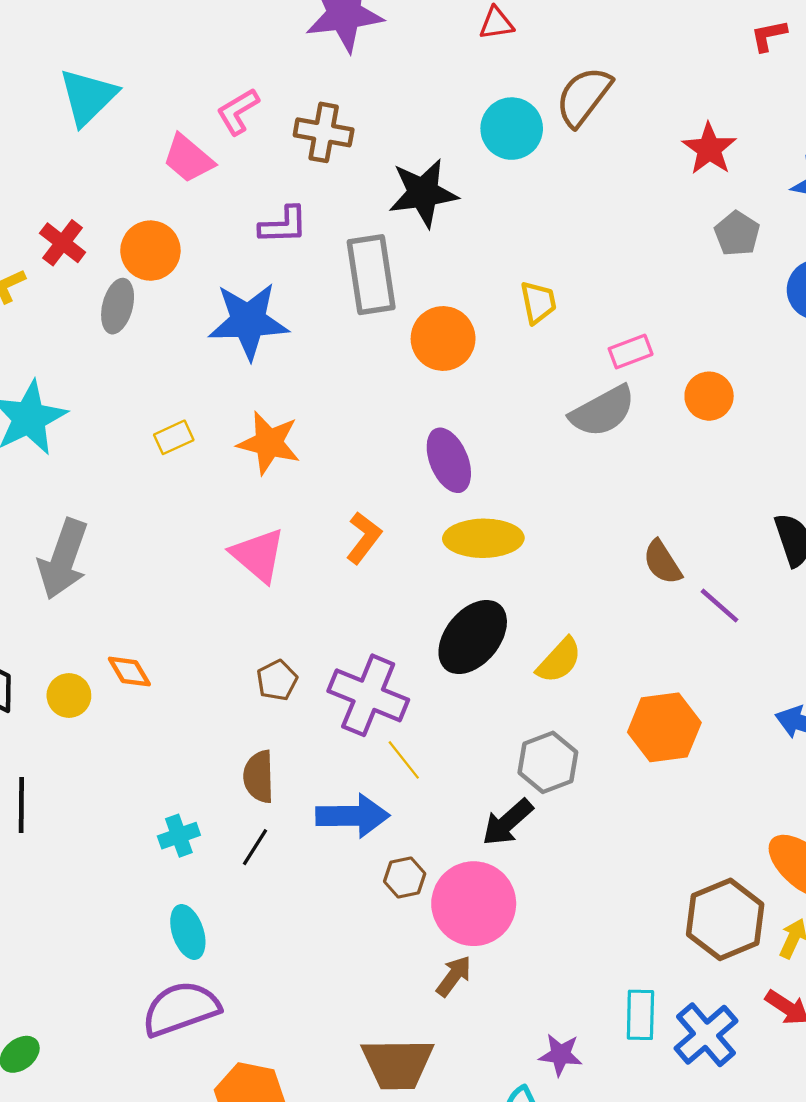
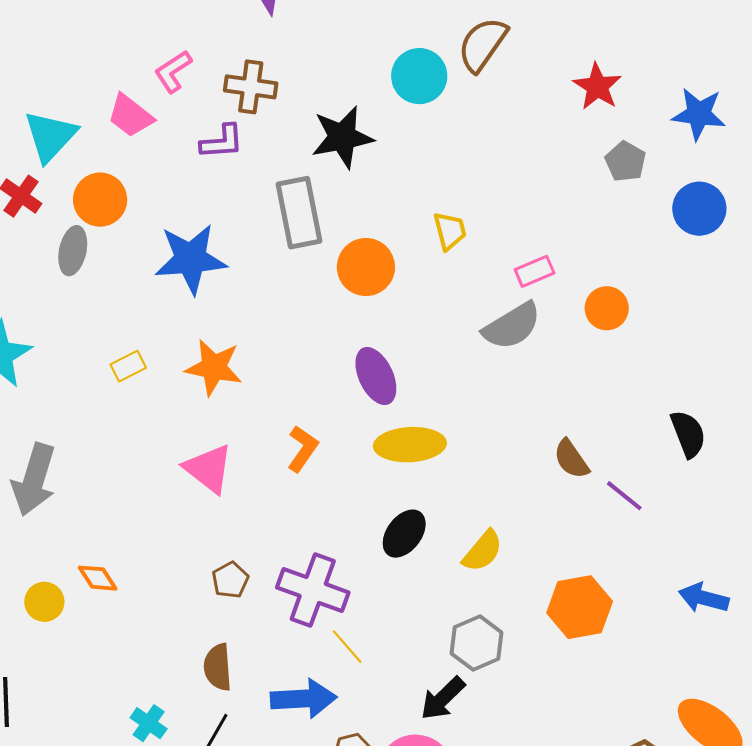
cyan triangle: (88, 97) -> (50, 136), moved
purple L-shape: (283, 225) -> (222, 142), moved
black ellipse: (473, 637) -> (404, 534), size x0.7
cyan cross: (179, 836) -> (149, 723), turned -33

